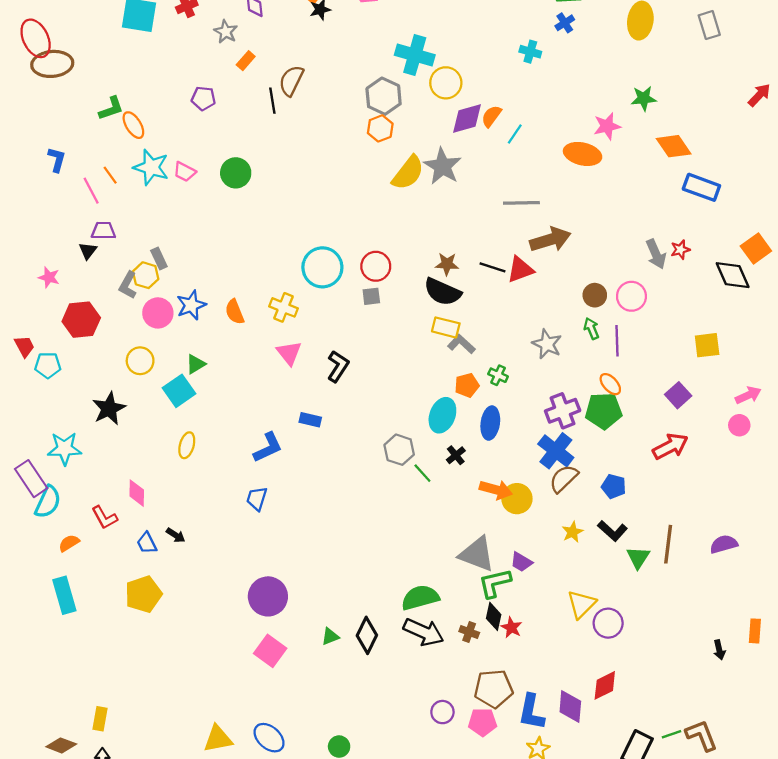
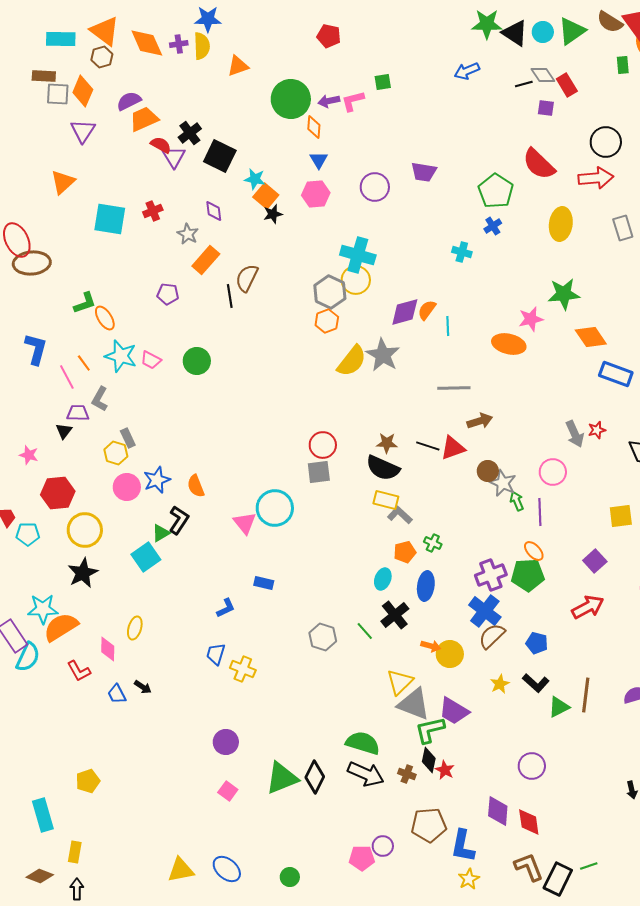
orange rectangle: (246, 61) -> (206, 260), size x1.6
yellow circle: (446, 83) -> (356, 280), moved
green star: (644, 98) -> (564, 294), size x1.4
cyan line: (515, 134) -> (448, 326), turned -36
blue L-shape: (57, 160) -> (36, 349), size x1.4
brown arrow: (550, 240) -> (480, 421), size x0.7
cyan circle: (322, 267) -> (275, 508), moved
gray L-shape: (128, 285) -> (100, 399), moved
brown circle: (595, 295) -> (488, 471), moved
gray square: (371, 296) -> (319, 472), size x1.4
yellow cross: (283, 307) -> (243, 669), moved
gray star: (547, 344) -> (503, 483), moved
yellow circle: (140, 361) -> (85, 530), moved, size x1.4
black L-shape: (338, 366) -> (179, 520), moved
cyan ellipse: (442, 415) -> (383, 579), size x0.7
yellow ellipse: (187, 445) -> (135, 628), moved
blue L-shape: (268, 447) -> (226, 608), size x0.7
gray hexagon: (399, 450) -> (323, 637), moved
black cross: (456, 455) -> (395, 615), size x1.6
orange arrow: (496, 490) -> (431, 646), size x0.7
orange semicircle: (69, 543) -> (61, 627), moved, size x1.8
green triangle: (638, 558) -> (559, 707), turned 30
purple trapezoid: (521, 562) -> (454, 711), size x1.5
yellow pentagon: (143, 594) -> (88, 781), moved, size x0.7
cyan rectangle: (64, 595) -> (43, 815), moved
purple circle: (268, 596) -> (226, 742), size x0.7
green semicircle: (420, 598) -> (363, 743), turned 32
yellow triangle: (581, 604) -> (400, 682), moved
green triangle: (330, 636) -> (282, 778), size x2.0
pink square: (270, 651) -> (228, 791), size x0.7
red diamond: (605, 685) -> (529, 822), turned -72
purple diamond: (570, 706) -> (498, 811), moved
pink pentagon: (482, 722) -> (362, 858), moved
brown L-shape: (701, 735) -> (529, 867), moved

